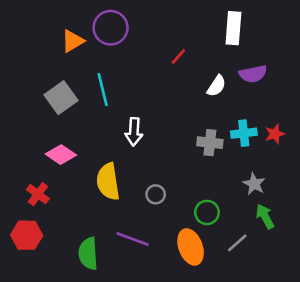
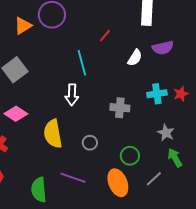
cyan line: (103, 90) -> (82, 63), moved
gray cross: (210, 143) -> (120, 108), moved

